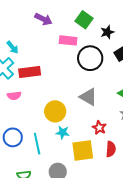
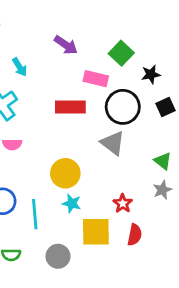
cyan arrow: (12, 47) -> (20, 67), moved
red rectangle: (30, 72) -> (70, 107), moved
gray triangle: (88, 97) -> (113, 143), moved

